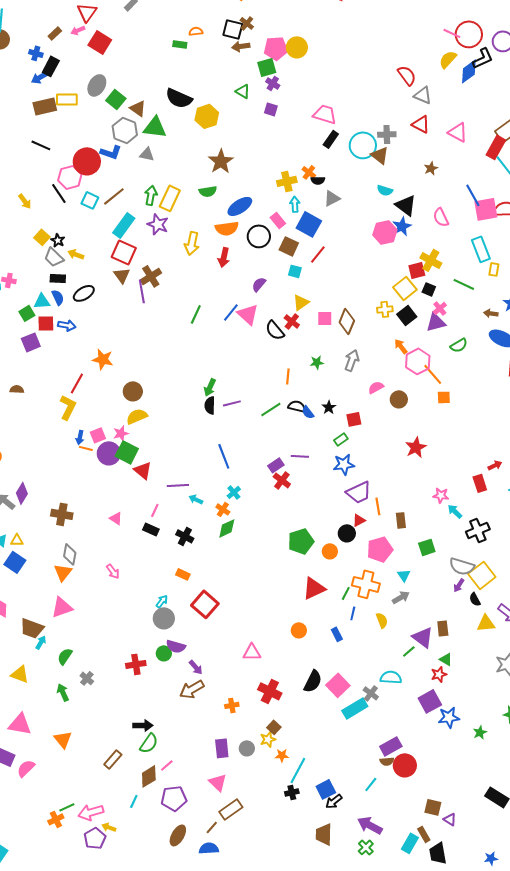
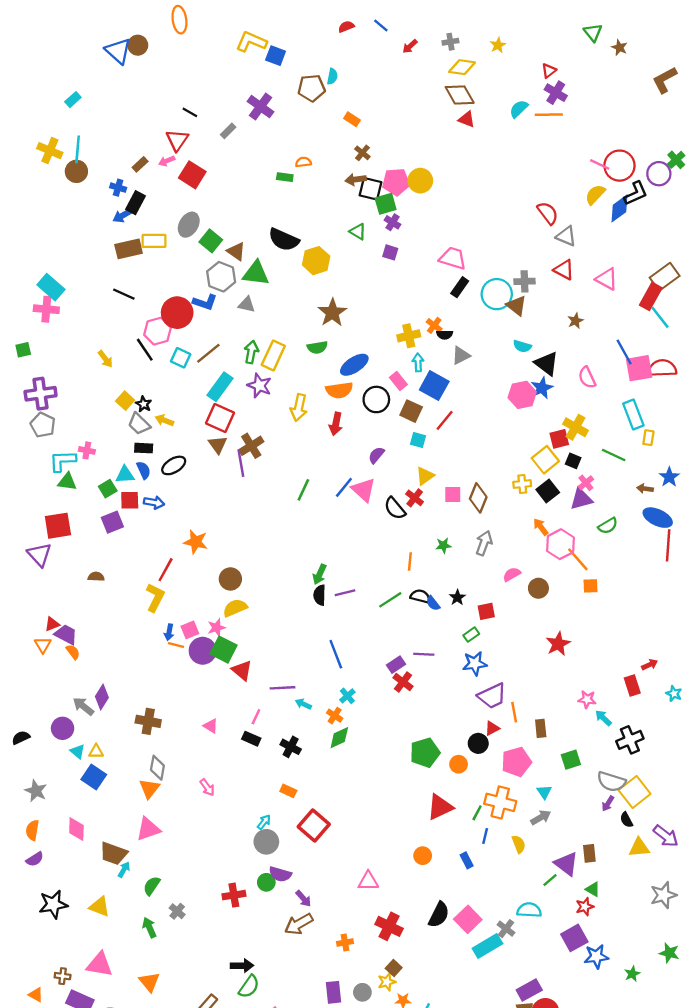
black square: (233, 29) -> (371, 189), moved

